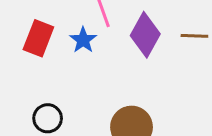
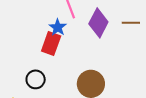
red rectangle: (38, 38) -> (51, 44), moved

